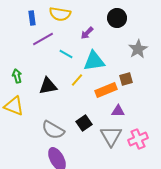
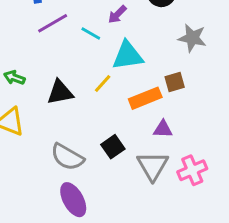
gray star: (138, 49) -> (192, 38), turned -30
cyan line: (66, 54) -> (91, 34), moved
green arrow: (17, 76) -> (14, 78), turned -56

